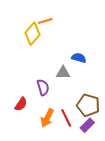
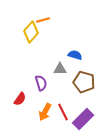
brown pentagon: (88, 105) -> (84, 82), moved
purple rectangle: (87, 125) -> (83, 119), size x1.5

